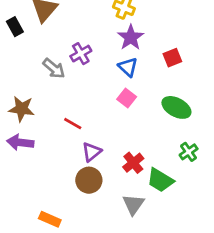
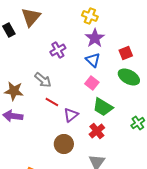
gray arrow: (54, 68) -> (43, 80), moved
green ellipse: (176, 107) -> (129, 77), moved
purple triangle: (92, 152) -> (71, 115), moved
green trapezoid: (160, 180) -> (103, 107), moved

